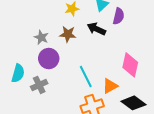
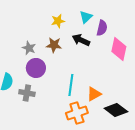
pink diamond: (130, 65) -> (119, 49), moved
cyan line: (86, 77) -> (71, 85), turned 35
gray cross: (39, 85) -> (27, 93), turned 35

